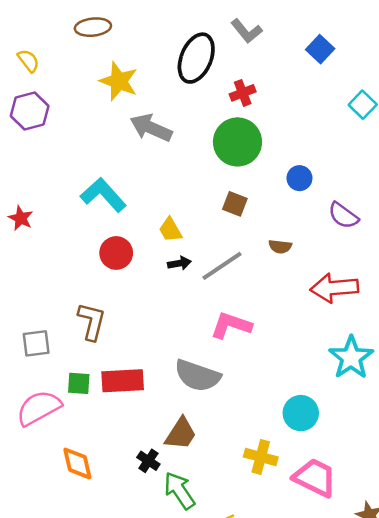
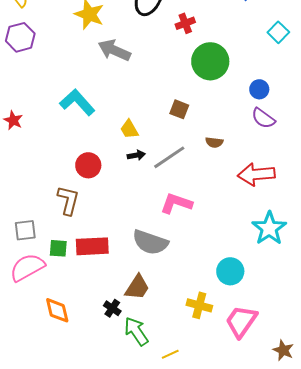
green circle: (238, 142) -> (210, 61), moved
blue circle: (299, 178) -> (259, 89), moved
red circle: (116, 253) -> (88, 165), moved
gray square: (36, 343) -> (25, 230), moved
pink trapezoid: (315, 478) -> (241, 321), turned -81

